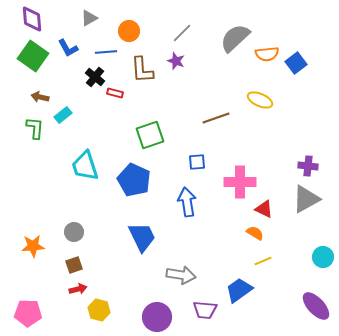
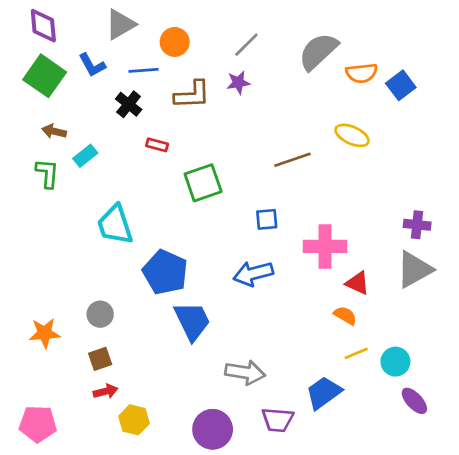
gray triangle: (89, 18) -> (120, 24), size x1.4
purple star: (176, 61) -> (238, 83), turned -30
brown L-shape: (142, 70) -> (192, 95), turned -88
red rectangle: (115, 93) -> (157, 145), moved
blue pentagon: (134, 180) -> (165, 272), moved
blue arrow: (187, 202) -> (253, 274), turned -96
cyan circle: (323, 257) -> (395, 362), moved
purple ellipse: (316, 306) -> (414, 401), moved, size x0.7

